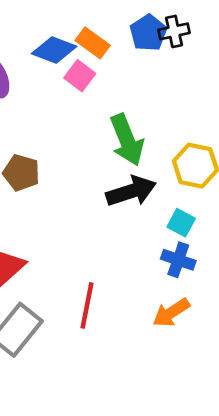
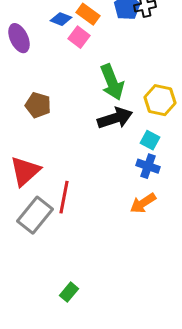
blue diamond: (54, 50) -> (61, 19), size x0.7
red line: (87, 305) -> (64, 197), moved

